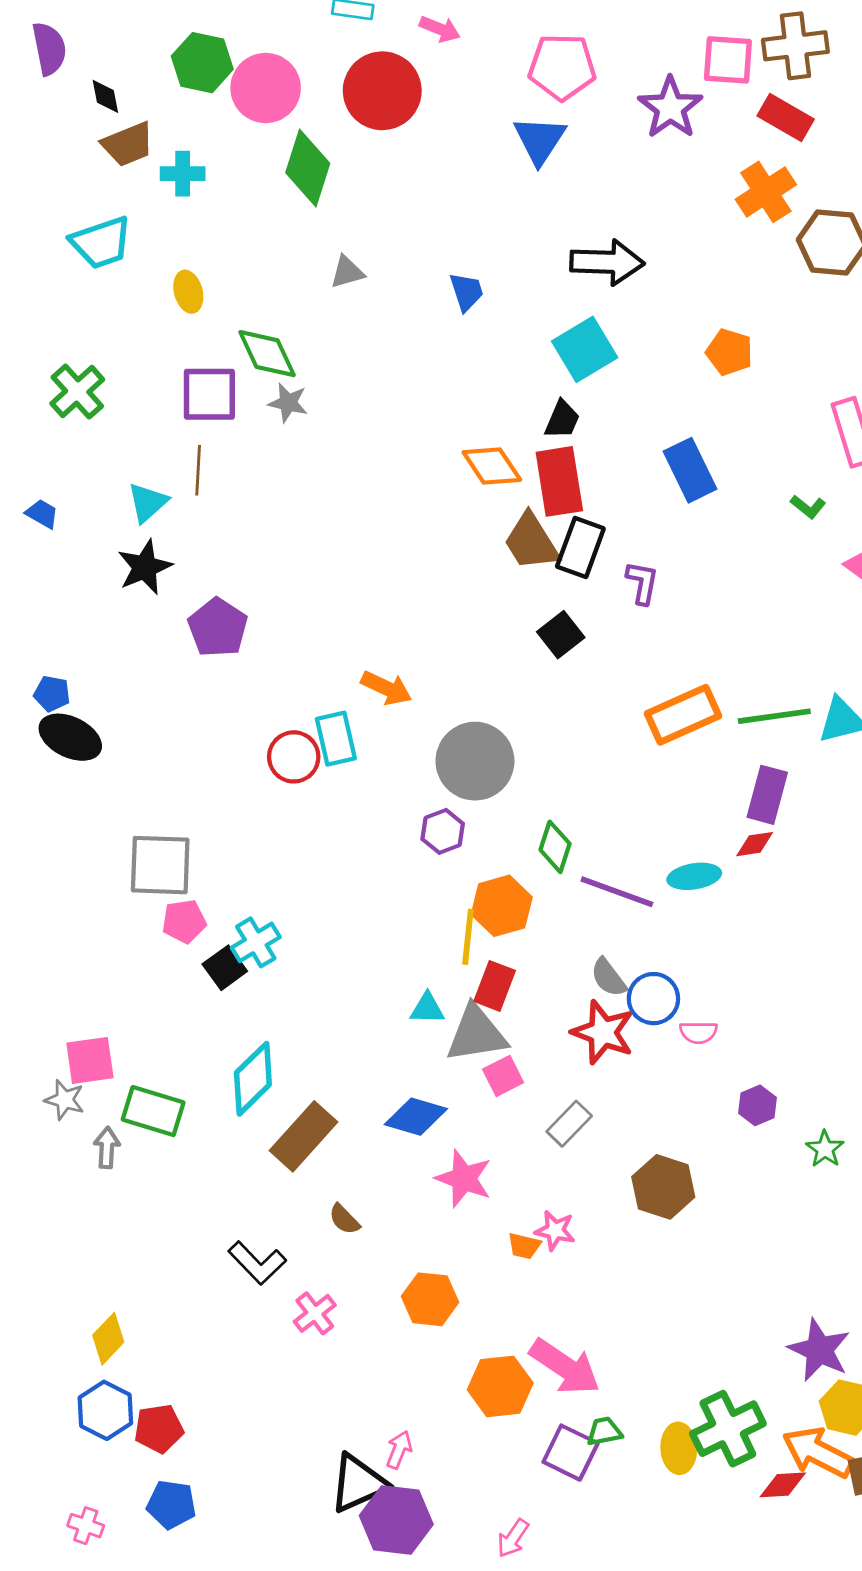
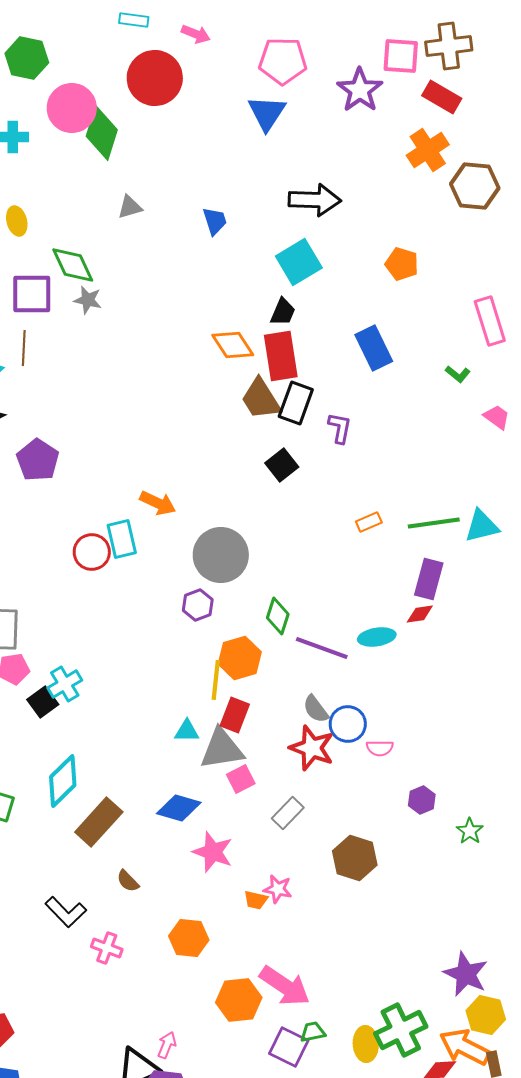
pink circle: (266, 88) -> (72, 108), moved
orange rectangle: (683, 715) -> (369, 522), size x0.5
pink cross: (315, 1313) -> (107, 948), turned -32

